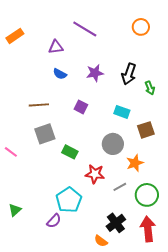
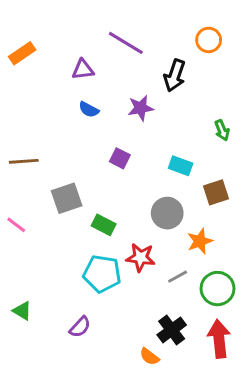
black arrow: (129, 74) -> (175, 75), moved
brown line: (39, 105) -> (24, 161), moved
cyan pentagon: (69, 200) -> (102, 274), moved, turned -30
green triangle: (15, 210) -> (22, 311), turned -48

